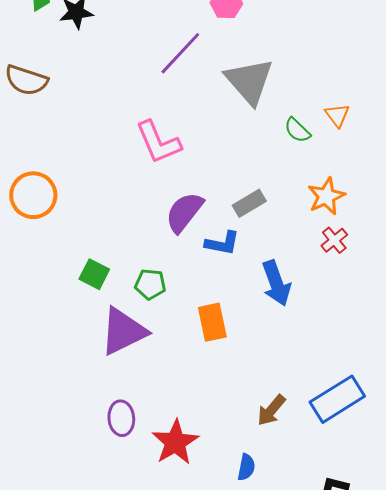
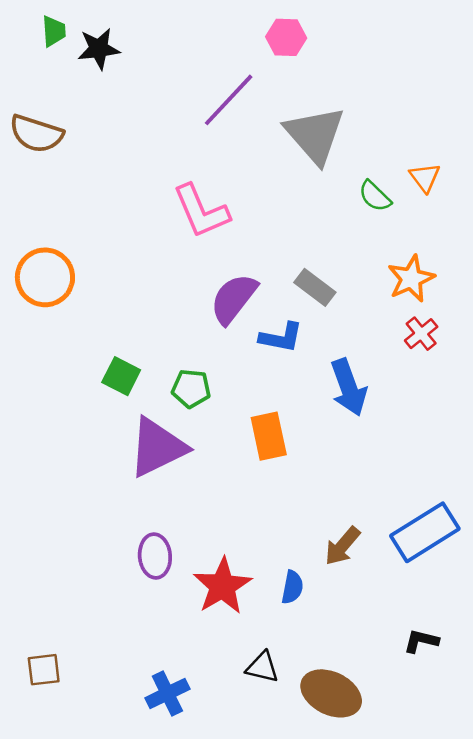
gray rectangle: (249, 203) -> (315, 287), turned 68
blue semicircle: (246, 467) -> (292, 587), moved

